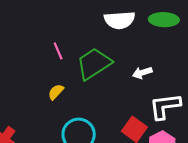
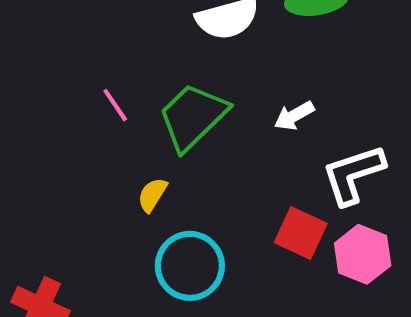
yellow semicircle: (56, 92) -> (152, 195), moved

